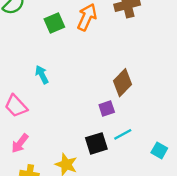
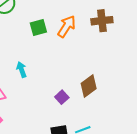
purple square: (107, 109) -> (62, 97), moved, turned -32

